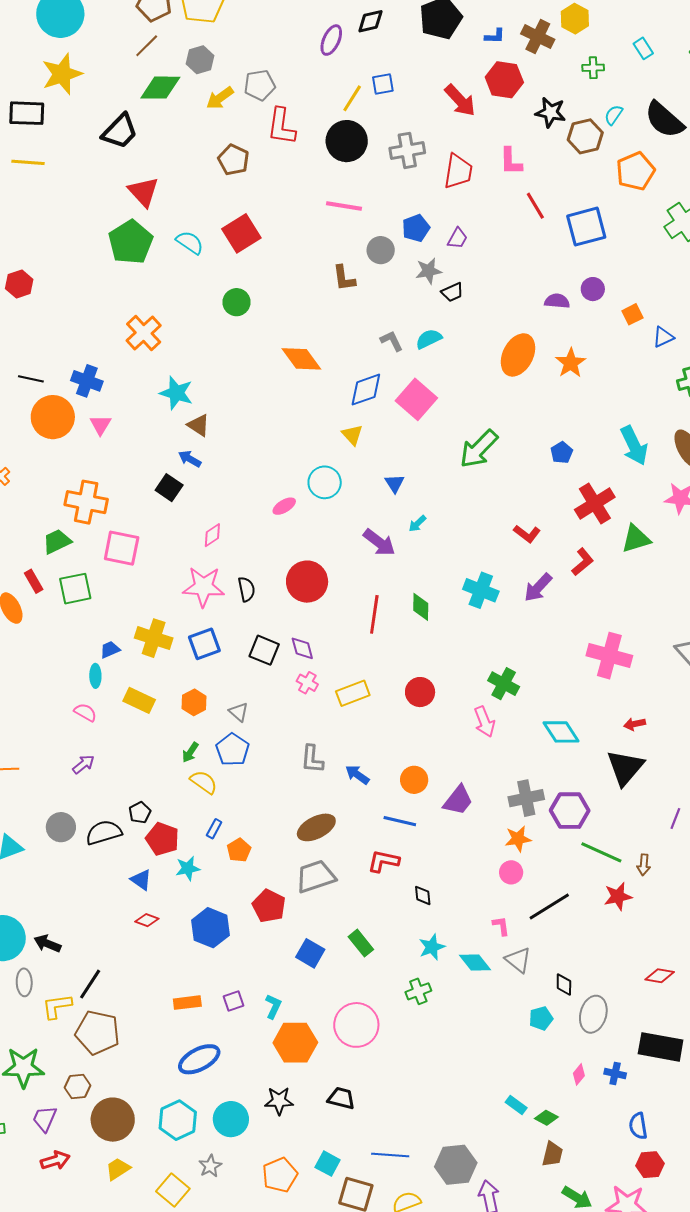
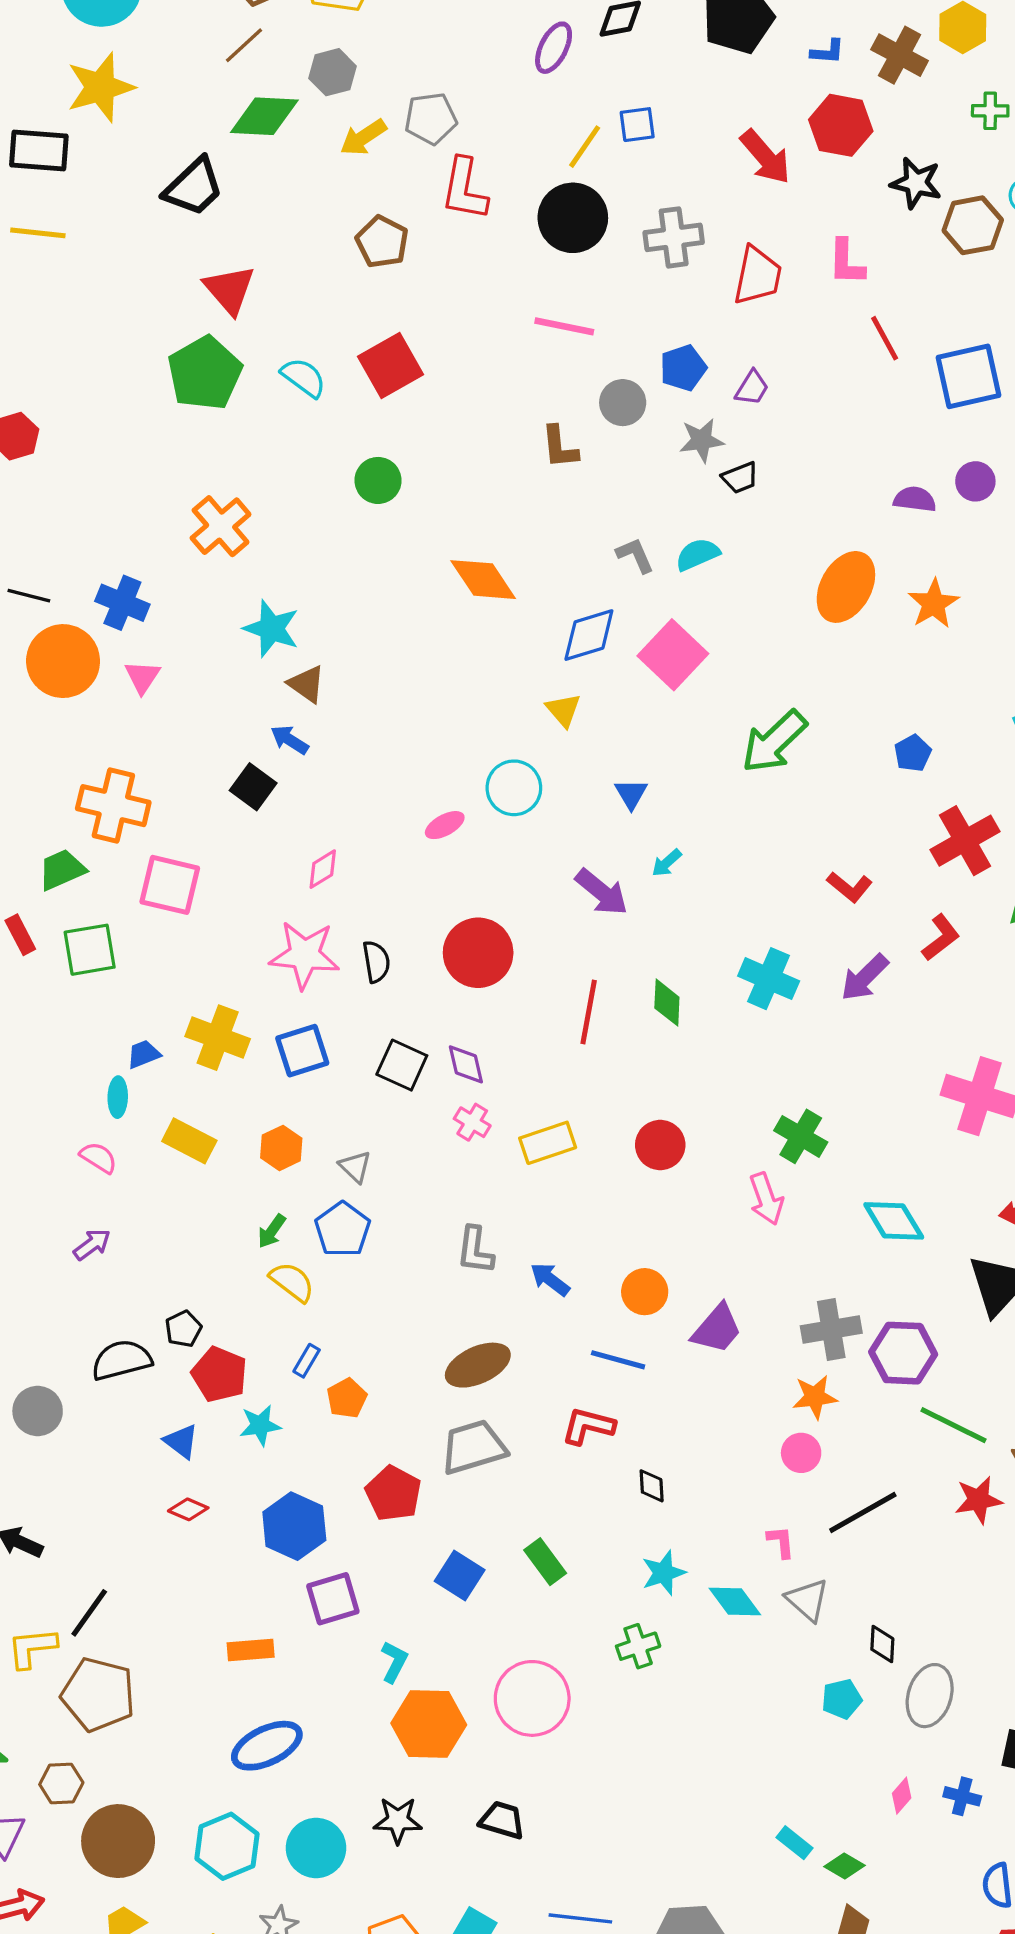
gray circle: (61, 827) -> (38, 1411), moved
purple square: (233, 1001) -> (333, 1599), moved, size x1.5

